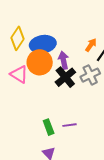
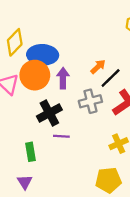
black cross: (65, 77) -> (49, 113), moved
purple line: (69, 125) -> (61, 136), moved

